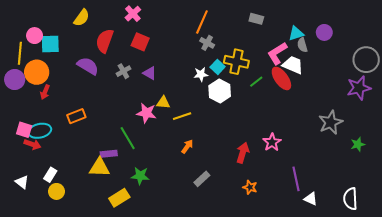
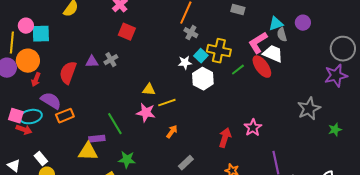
red semicircle: (105, 41) -> (68, 73), moved
purple semicircle: (88, 66) -> (51, 101), moved
purple triangle: (150, 73) -> (92, 62), moved, turned -32
pink star: (146, 113) -> (146, 113), moved
orange rectangle: (76, 116) -> (65, 116), moved
white rectangle: (50, 175) -> (41, 159), turned -72

